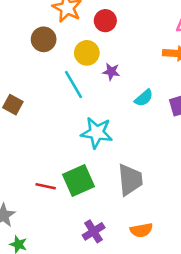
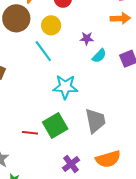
brown circle: (44, 39) -> (16, 18), size x1.4
purple star: (111, 72) -> (87, 38), moved
orange semicircle: (141, 230) -> (108, 159), size x1.4

